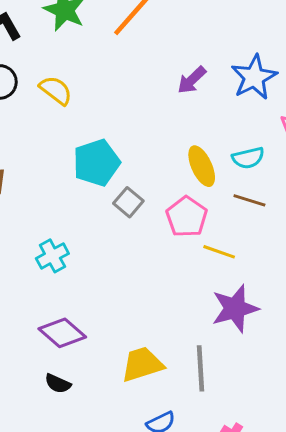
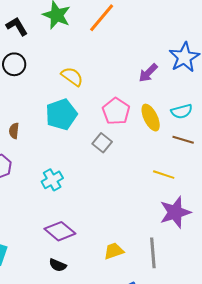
purple arrow: (192, 80) -> (148, 73), moved
yellow semicircle: (56, 90) -> (72, 77), moved
cyan pentagon: (96, 163) -> (61, 114), moved
pink pentagon: (187, 217) -> (116, 111), moved
yellow trapezoid: (142, 364) -> (114, 251), size x0.7

